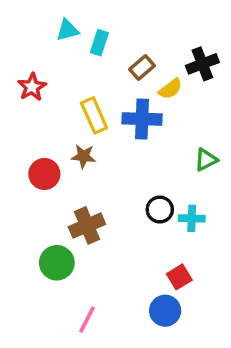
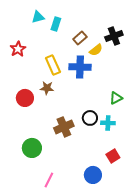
green triangle: (206, 160) -> (116, 98), moved
brown cross: (87, 225) -> (64, 127), moved
red square: (179, 277) -> (113, 156), moved

